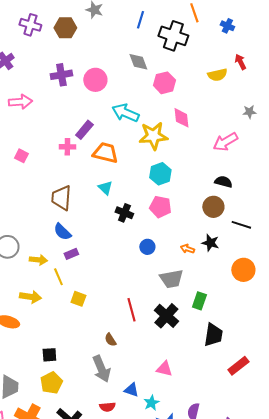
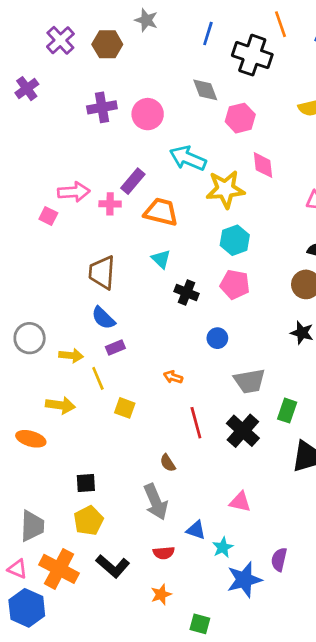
purple cross: (30, 25) -> (60, 40), turned 30
pink arrow: (20, 102) -> (74, 192), moved
orange arrow: (187, 249) -> (173, 377), moved

